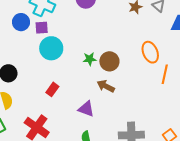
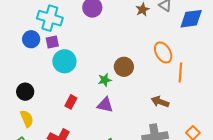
green star: (90, 59) -> (105, 80), moved
brown arrow: (106, 86) -> (160, 102), moved
purple triangle: (86, 109) -> (105, 105), moved

